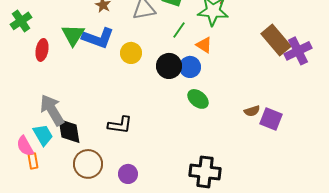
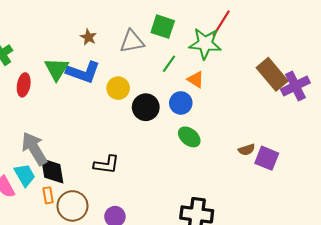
black circle: (169, 66) -> (146, 107), moved
orange rectangle: (33, 161) -> (48, 195), moved

